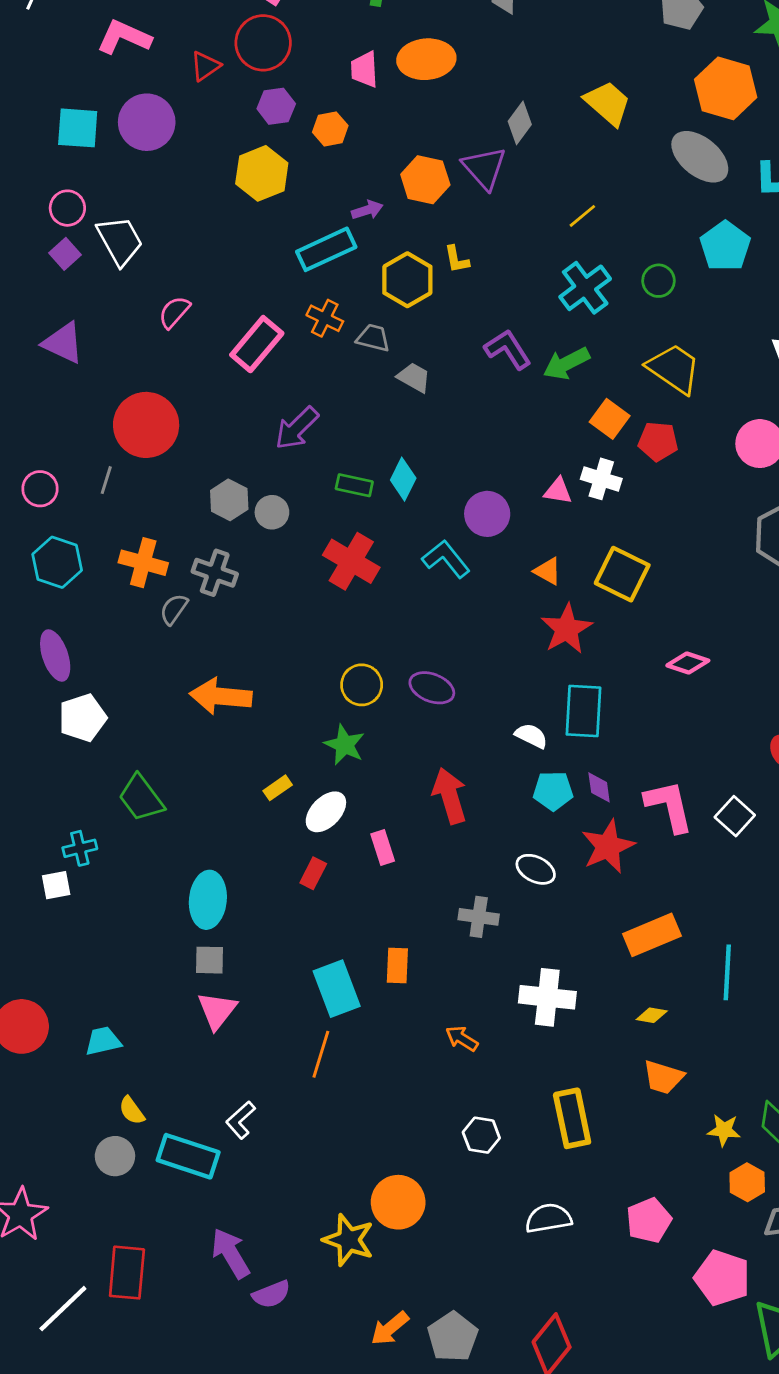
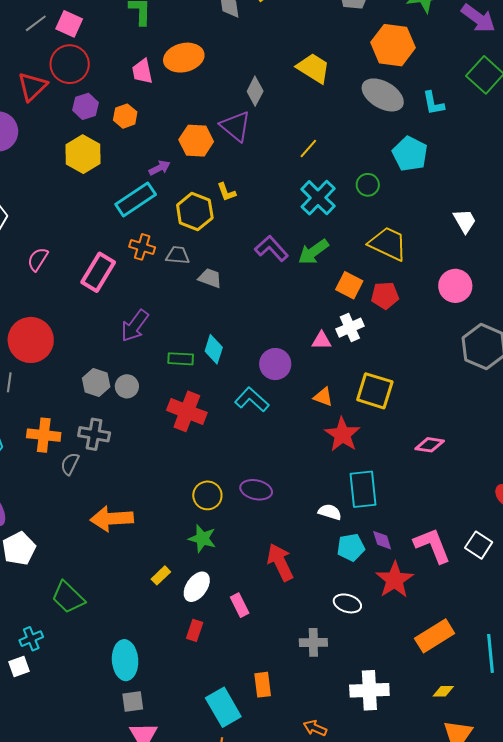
red triangle: (205, 66) -> (32, 86), size x1.4
white cross: (601, 479) -> (350, 328), turned -32

